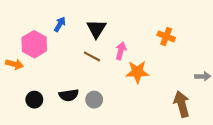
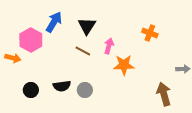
blue arrow: (60, 24) -> (54, 22), size x1.5

